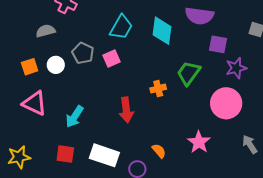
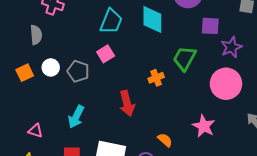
gray semicircle: (46, 31) -> (36, 35), turned 108
gray pentagon: (83, 53) -> (78, 71), moved
pink triangle: (34, 103) -> (35, 131), moved, size x0.6

